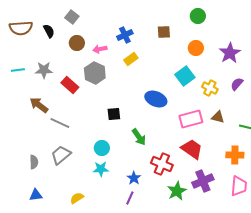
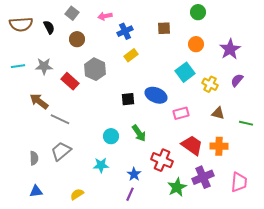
pink arrow: (100, 49) -> (105, 16), moved
black square: (114, 114) -> (128, 99), moved
pink rectangle: (191, 119) -> (181, 113), moved, size x0.7
cyan circle: (102, 148) -> (111, 136), moved
orange cross: (235, 155) -> (219, 146), moved

